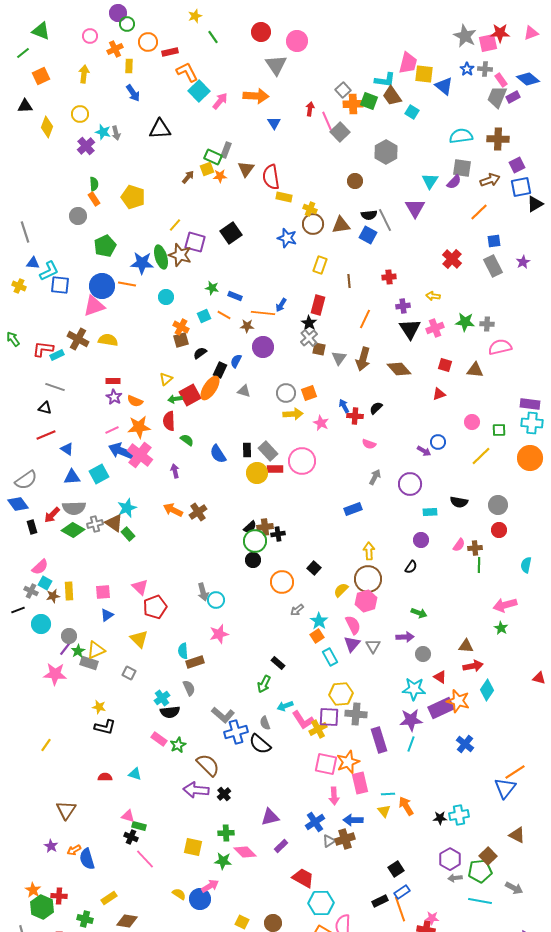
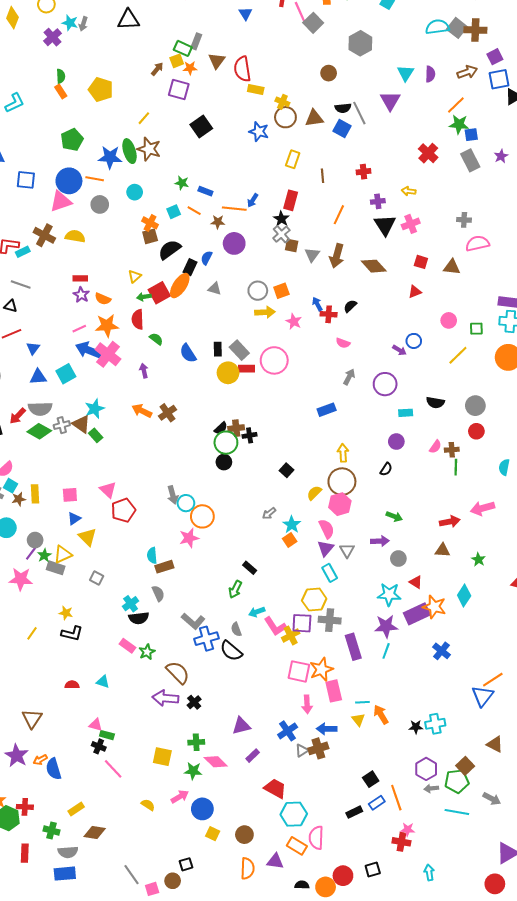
gray arrow: (116, 133) -> (83, 24), turned 32
gray square: (462, 168) -> (457, 28), moved, turned 30
purple semicircle: (454, 182) -> (430, 74), turned -42
gray circle: (78, 216) -> (100, 204), moved
purple square: (195, 242) -> (179, 90), moved
cyan L-shape: (49, 271) -> (15, 103), moved
green star: (465, 322) -> (459, 124), moved
black semicircle: (200, 353) -> (170, 250), size x1.6
blue triangle: (67, 449) -> (33, 348), turned 32
orange circle: (282, 582) -> (202, 516), moved
green star: (501, 628) -> (478, 560), moved
yellow triangle: (139, 639) -> (87, 537), moved
cyan rectangle: (330, 657) -> (330, 573), moved
red arrow: (473, 666) -> (450, 522), moved
yellow line: (46, 745) -> (32, 633), moved
purple star: (51, 846) -> (17, 756), size x1.6
blue circle: (200, 899) -> (202, 809), moved
orange line: (400, 909) -> (396, 798), moved

